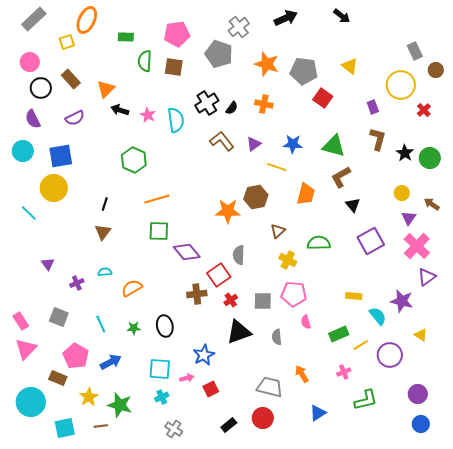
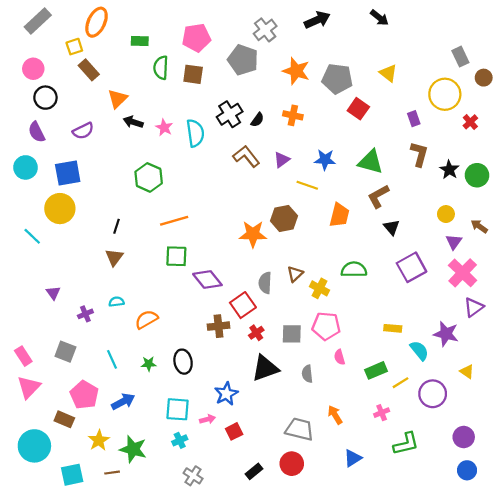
brown rectangle: (71, 79) -> (89, 70), moved
brown triangle: (278, 231) -> (295, 274), moved

